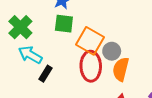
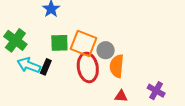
green square: (64, 24) -> (59, 43), moved
black rectangle: (46, 74) -> (46, 67), moved

